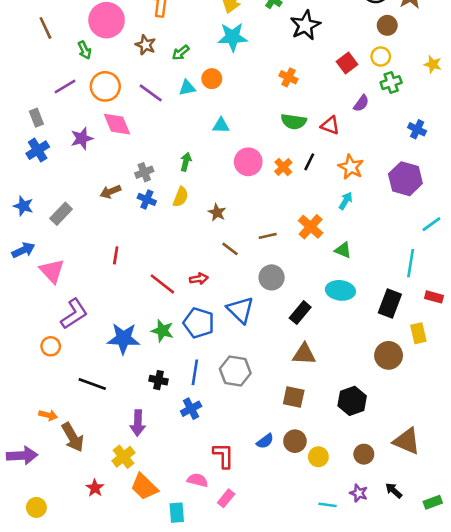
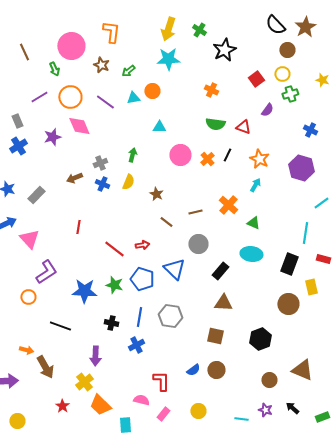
yellow circle: (318, 457) -> (198, 411), moved

